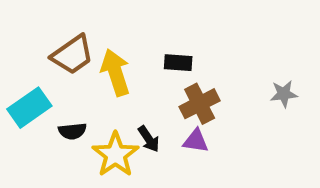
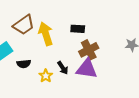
purple triangle: (196, 141) -> (87, 69), size x1.6
yellow star: (115, 155) -> (46, 76), size x0.6

